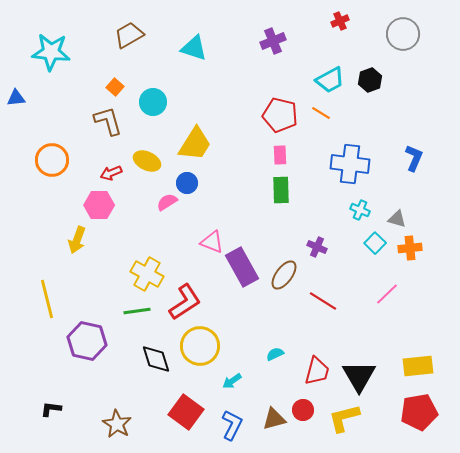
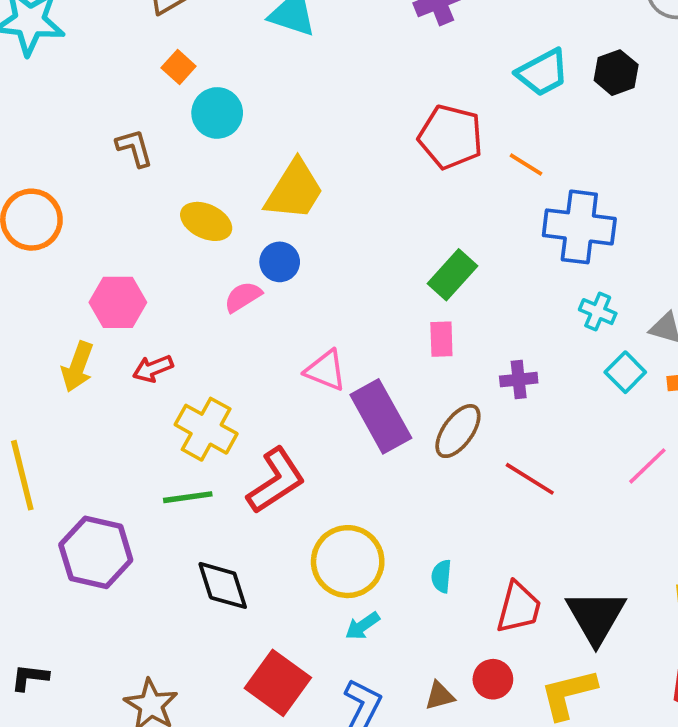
orange square: (115, 87) -> (179, 67), moved
orange line: (321, 113) -> (526, 164), moved
brown L-shape: (108, 121) -> (134, 148), size x0.7
pink rectangle: (280, 155) -> (441, 339), moved
red arrow: (111, 173) -> (153, 369), moved
green rectangle: (281, 190) -> (452, 275), turned 44
purple cross: (317, 247) -> (519, 380), turned -30
yellow circle: (200, 346) -> (348, 562), moved
cyan semicircle: (275, 354) -> (441, 576), turned -60
brown triangle: (274, 419) -> (440, 696), size x0.7

